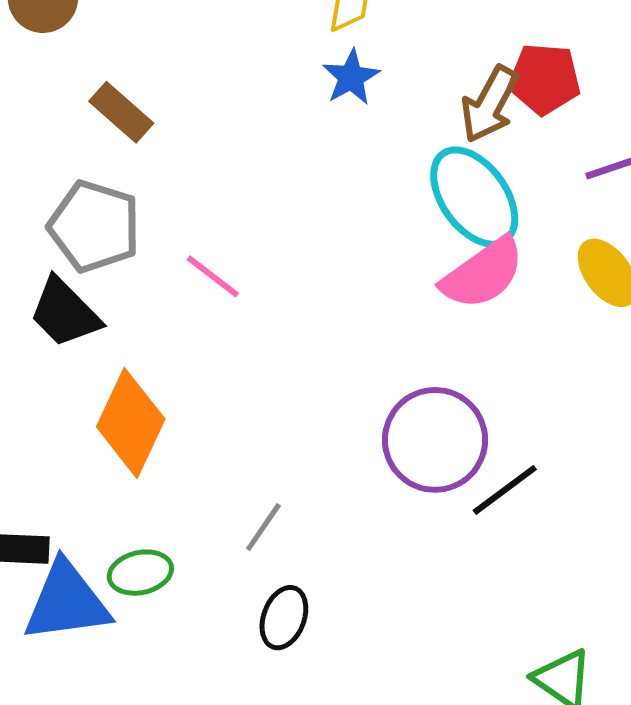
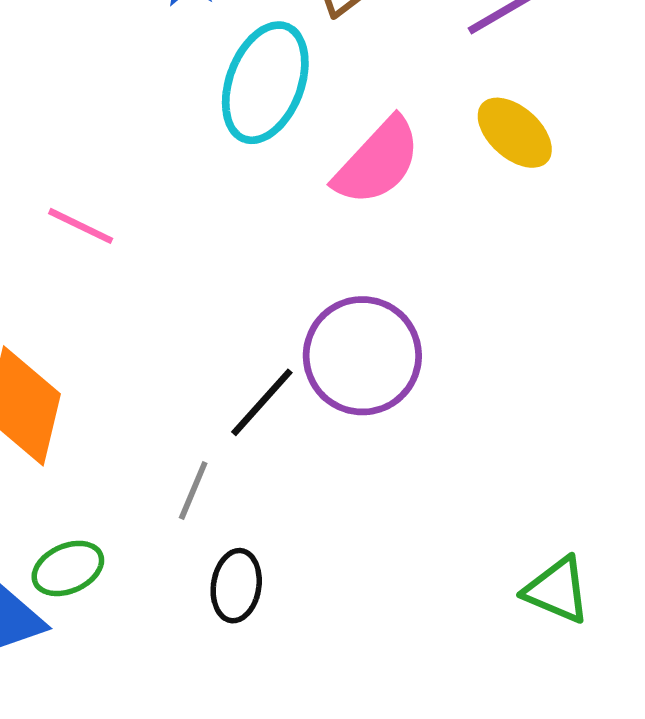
cyan ellipse: (474, 197) -> (265, 83), moved, turned 68
black line: (505, 490) -> (262, 402), moved

